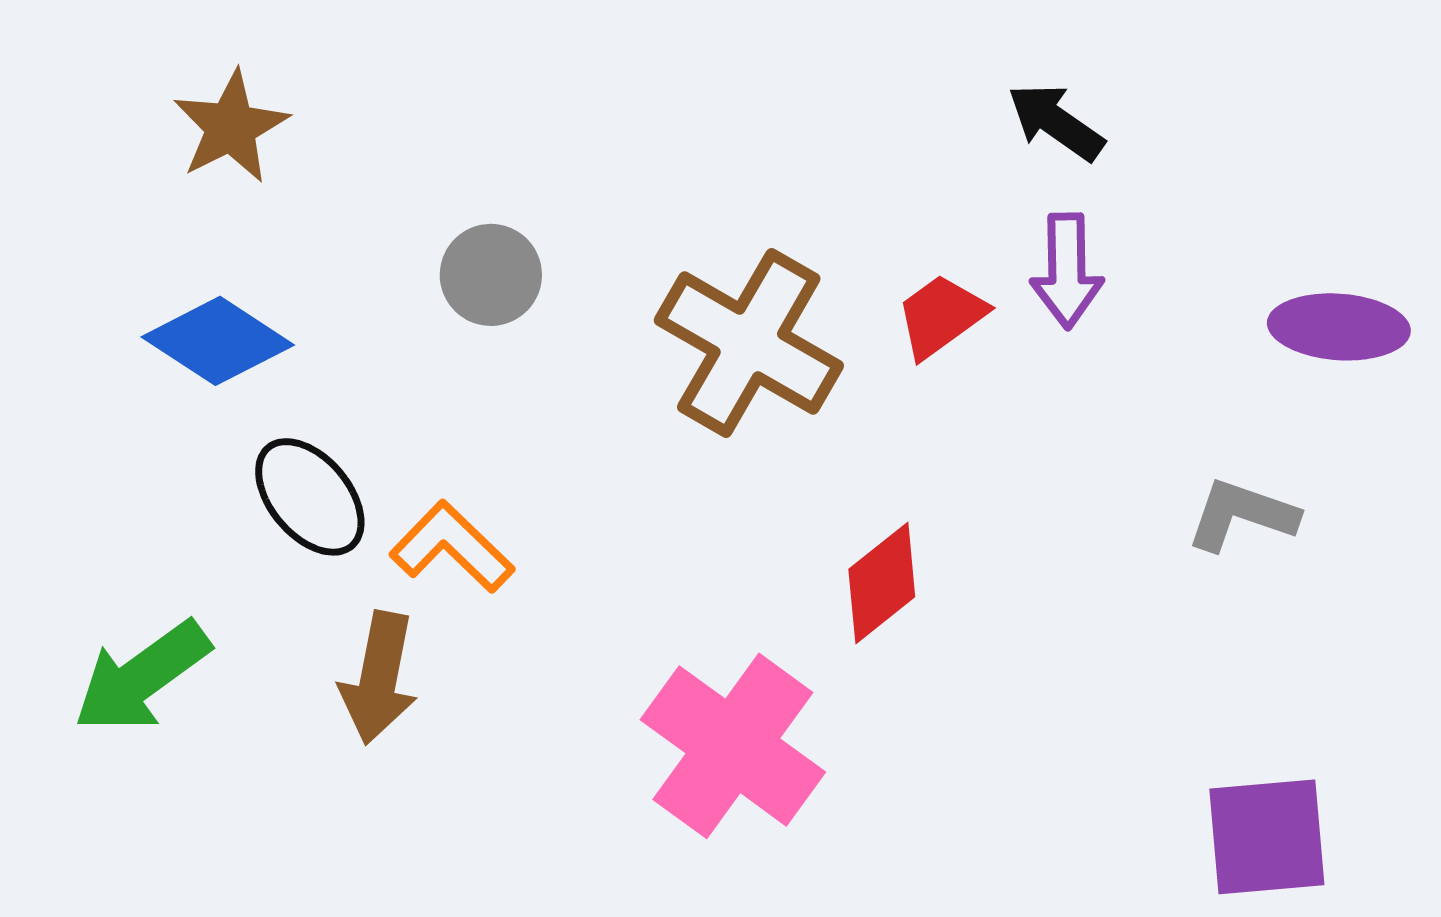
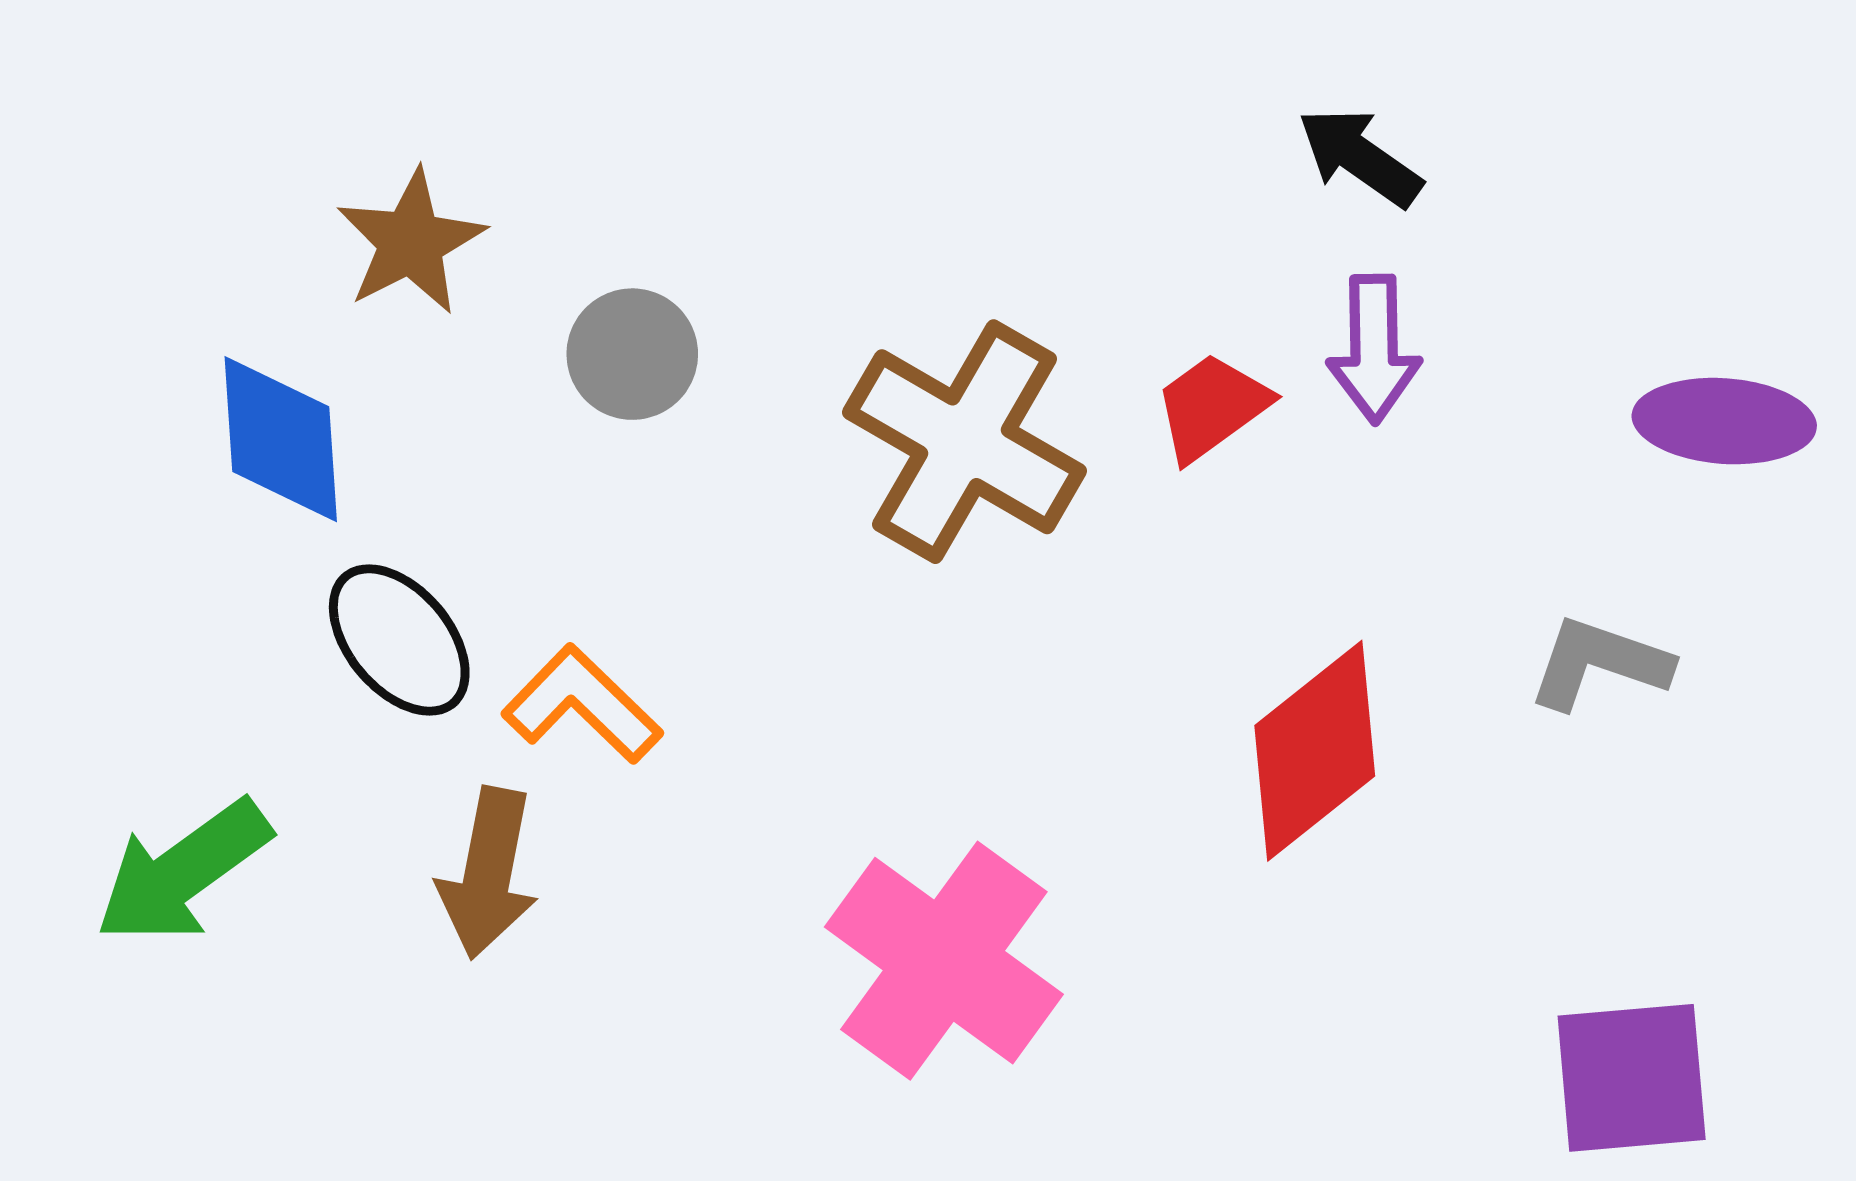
brown star: (231, 127) -> (411, 242), moved
blue diamond: (218, 341) -> (281, 439), turned 53
red diamond: (882, 583) -> (1315, 751), moved, size x1.4

